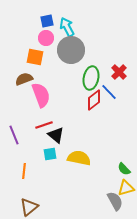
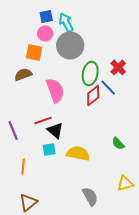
pink semicircle: (41, 95) -> (55, 90), moved
green semicircle: (124, 169) -> (118, 143), moved
gray semicircle: (115, 201) -> (90, 196), moved

